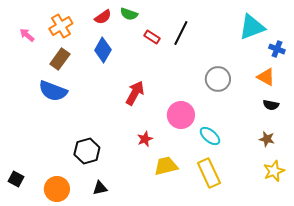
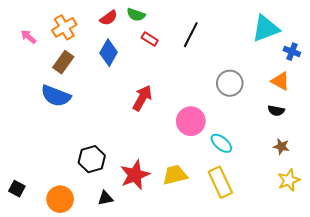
red rectangle: (152, 37) -> (150, 39), moved
black semicircle: (271, 105) -> (276, 111), moved
red star: (145, 139) -> (135, 175), moved, size x1.8

